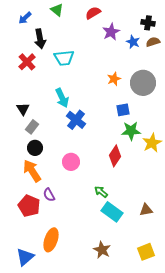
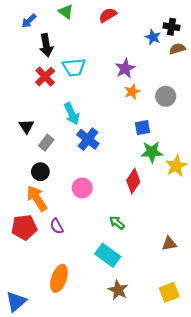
purple star: (111, 32) -> (125, 68), moved
blue star: (133, 42) -> (153, 37), moved
red cross: (27, 62) -> (45, 77), moved
gray circle: (143, 83) -> (166, 96), size x0.7
gray rectangle: (32, 127) -> (46, 143), moved
red pentagon: (29, 206) -> (24, 227), moved, turned -30
cyan rectangle: (112, 212) -> (108, 255), moved
blue triangle: (25, 257) -> (16, 302), moved

